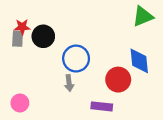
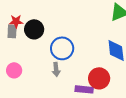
red circle: (118, 80) -> (99, 78), moved
pink circle: (20, 103) -> (14, 70), moved

